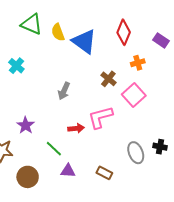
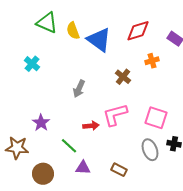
red diamond: (124, 32) -> (138, 31), turned 50
pink square: (134, 95) -> (156, 118), moved, turned -30

